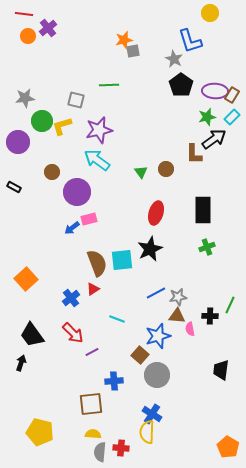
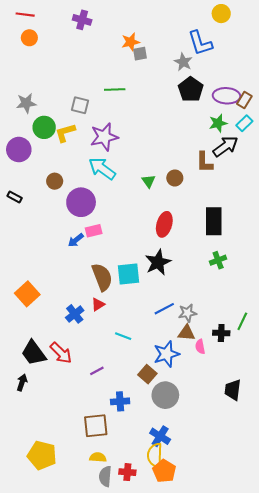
purple cross: (48, 28) -> (82, 20), moved, turned -36
red arrow: (73, 333) -> (61, 353), moved
orange pentagon: (228, 447) -> (164, 471), moved

